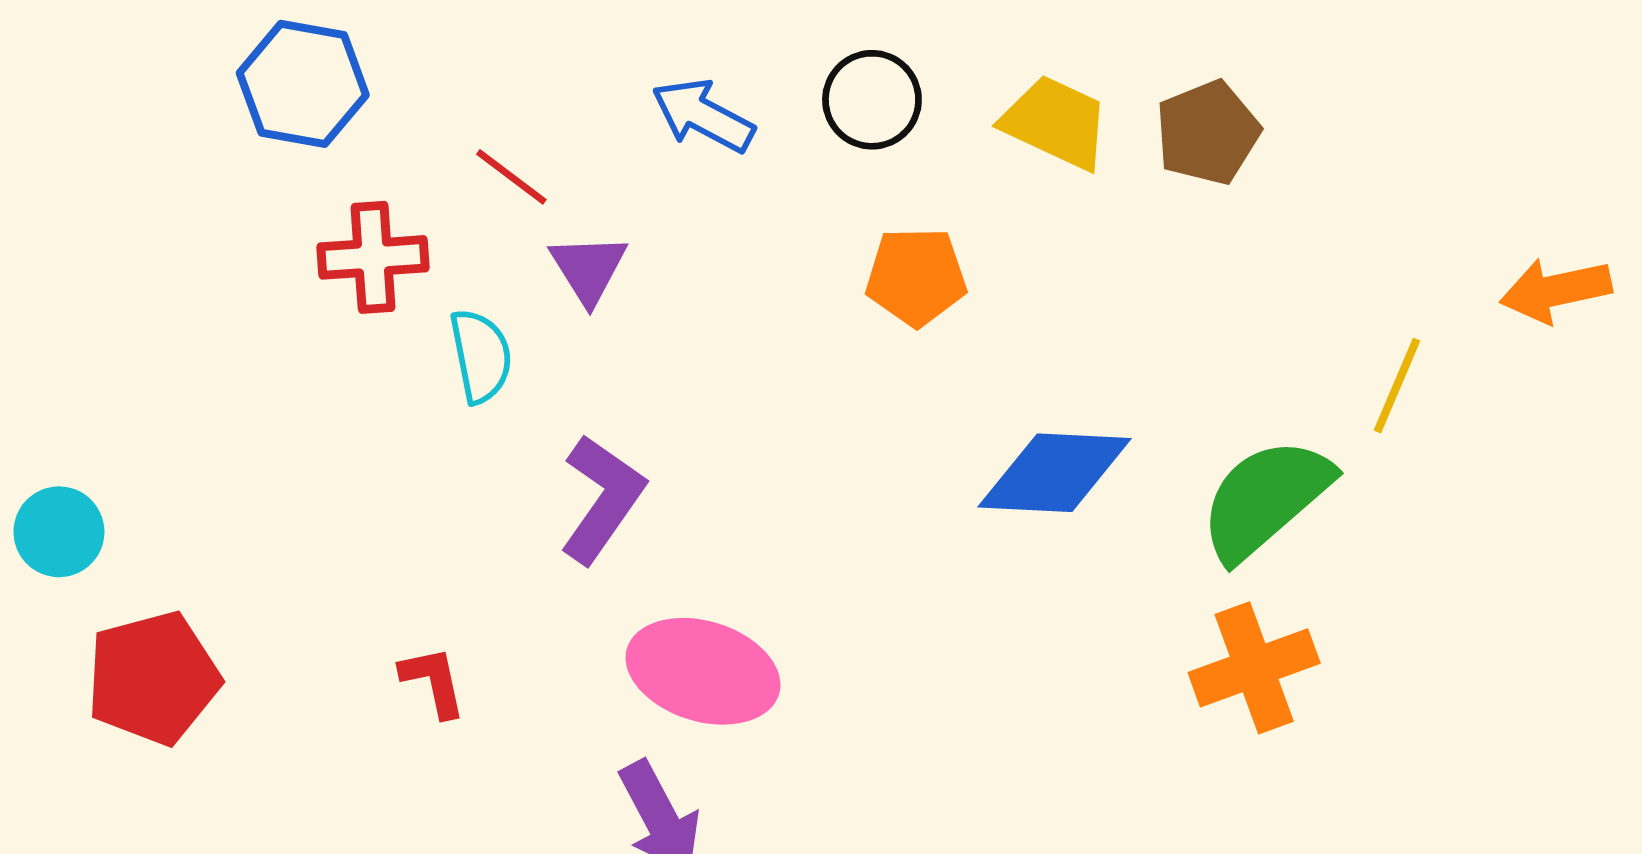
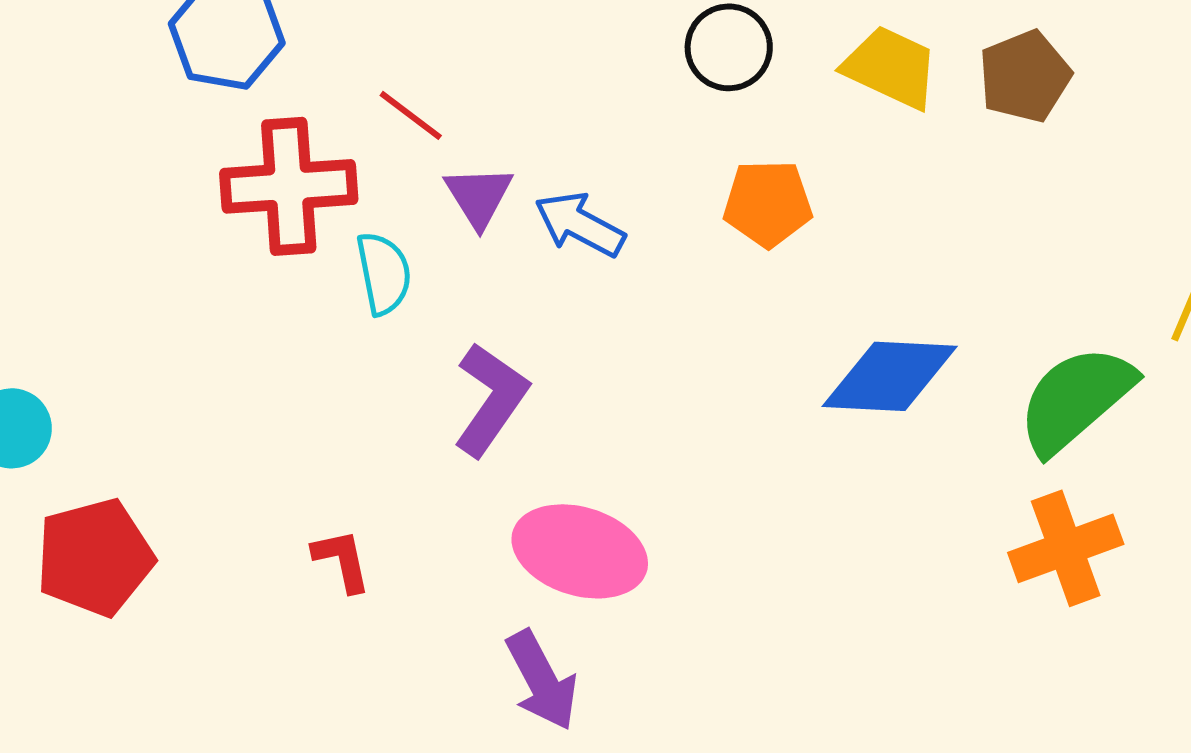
blue arrow: (703, 116) -> (580, 224), moved
red cross: (373, 257) -> (289, 186), size x1.4

